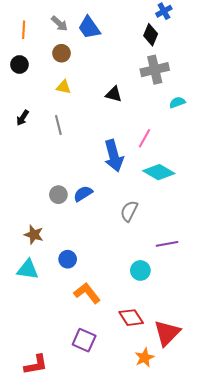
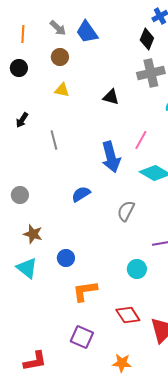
gray line: (58, 125) -> (54, 140), moved
gray circle: (58, 195) -> (20, 195), moved
cyan triangle: (28, 269) -> (27, 268), turned 30
orange L-shape: (87, 293) -> (85, 291), turned -60
orange star: (144, 358) -> (122, 363), moved, turned 30

